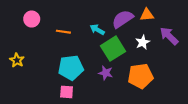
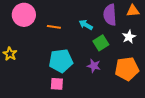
pink circle: (32, 19) -> (24, 15), size x1.5
purple semicircle: (123, 19) -> (110, 15), turned -60
green square: (113, 49) -> (101, 43), size x0.7

